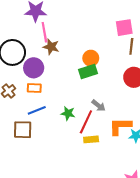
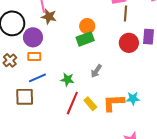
gray arrow: (99, 106) -> (96, 71), turned 88
red line: (86, 122) -> (72, 103), moved
orange L-shape: (120, 126) -> (113, 103), moved
yellow rectangle: (91, 139) -> (90, 104), turned 56

